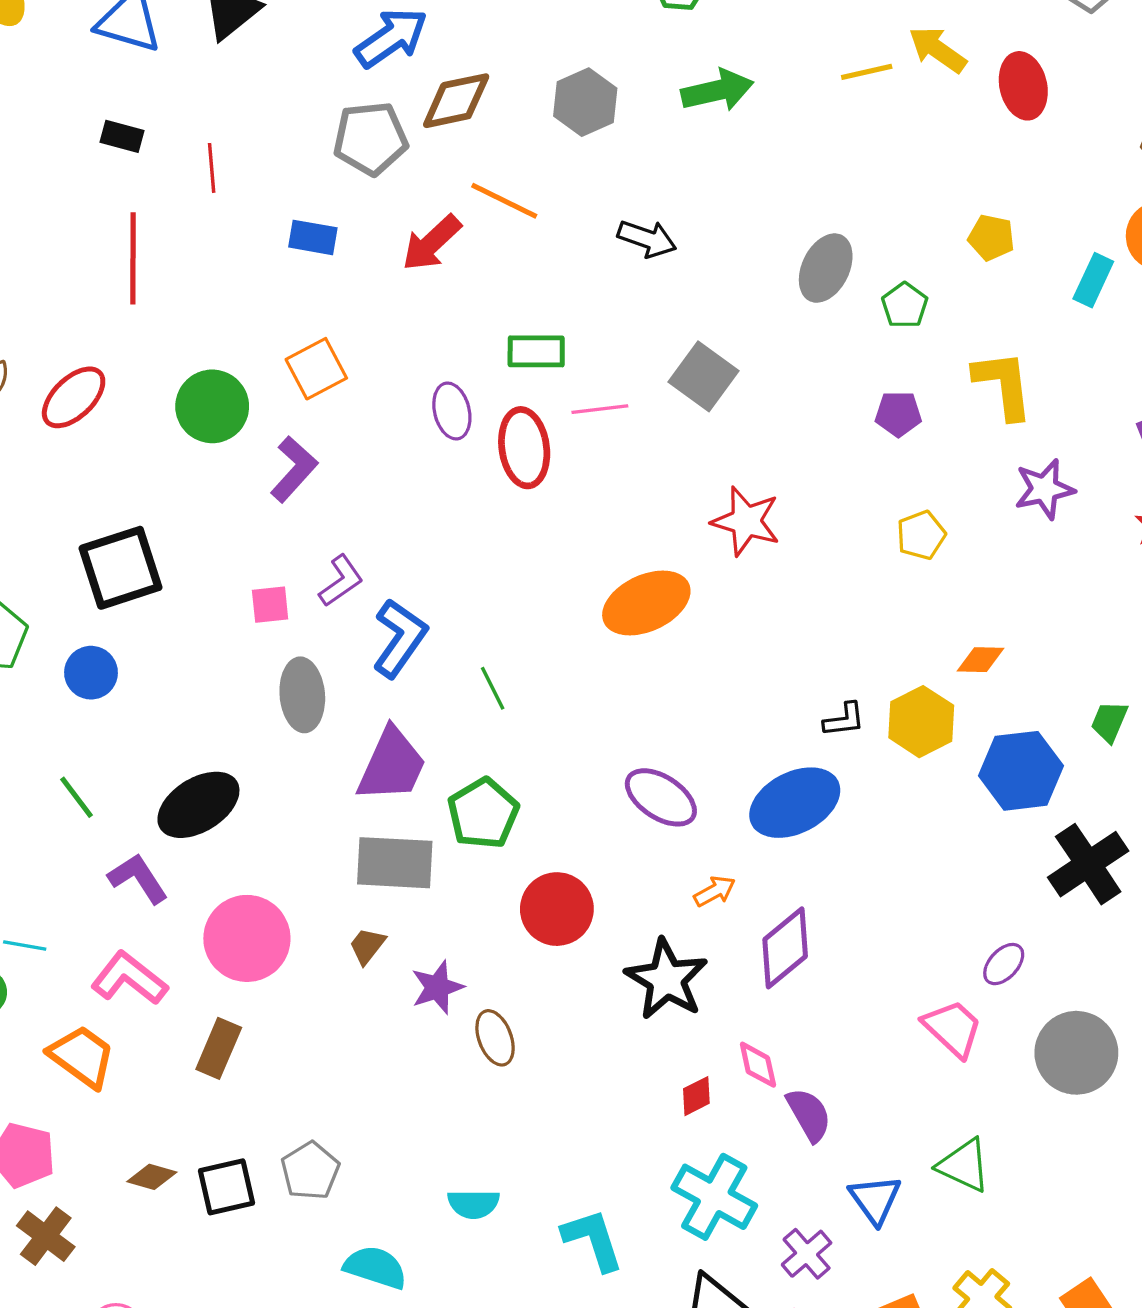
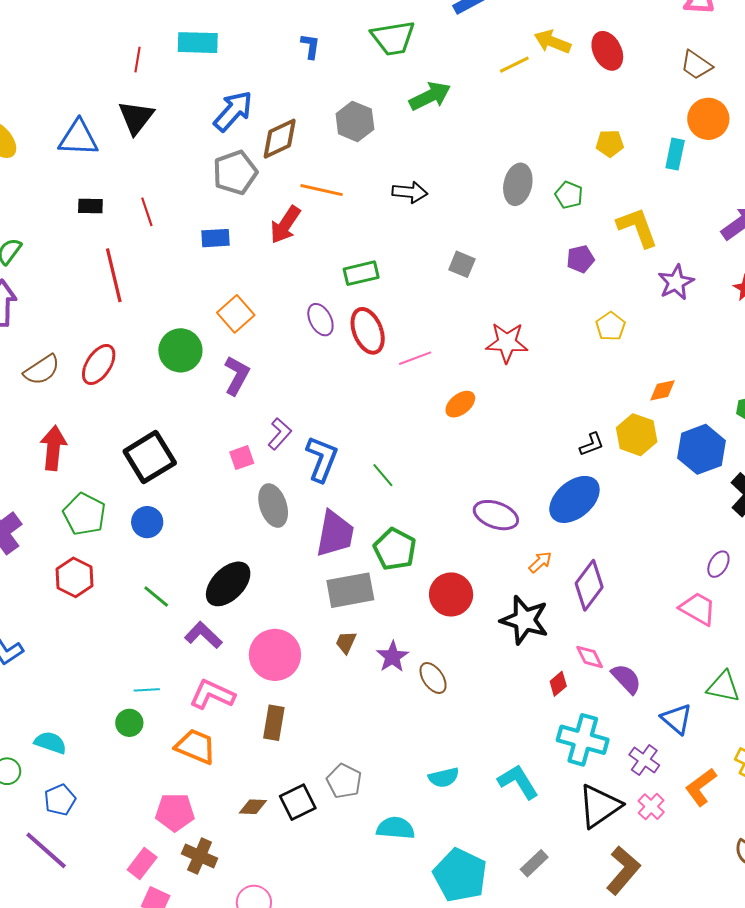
gray square: (704, 376) -> (462, 264), size x0.7
pink line: (600, 409) -> (415, 358), moved
orange ellipse: (646, 603) -> (460, 404), size x0.6

